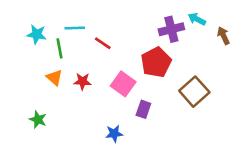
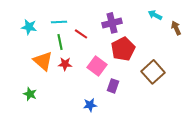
purple cross: (171, 29) -> (112, 23), moved
green line: (60, 48) -> (60, 42), moved
orange triangle: (54, 78) -> (43, 61), size x1.5

